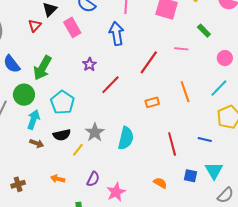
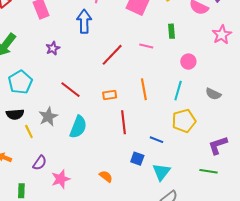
green rectangle: (204, 31) -> (172, 31), turned 32
red line: (110, 85) -> (71, 90), moved, turned 75
cyan line: (219, 88) -> (178, 91), turned -36
red line: (172, 144) -> (124, 122), moved
yellow line: (78, 150) -> (29, 132), turned -72
blue square: (191, 176) -> (137, 159), moved

